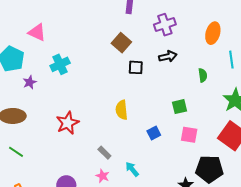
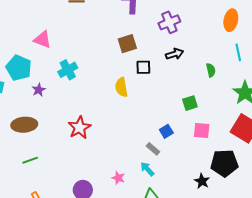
orange ellipse: (213, 33) -> (231, 20), moved
brown square: (121, 43) -> (127, 44), turned 36
yellow semicircle: (122, 110) -> (121, 87), moved
green line: (16, 152) -> (30, 160), turned -49
gray rectangle: (104, 153) -> (153, 149), moved

